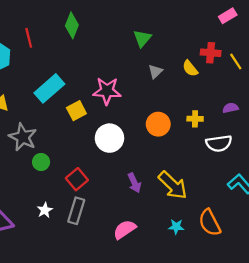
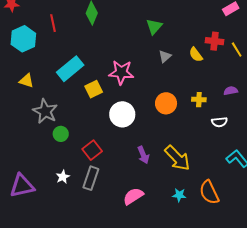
white semicircle: (219, 143) -> (219, 122), size x0.7

